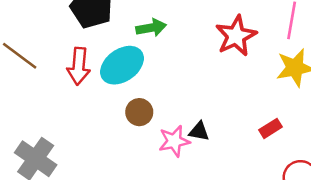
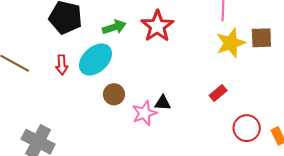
red star: (236, 36) -> (157, 26), moved
red arrow: (79, 66) -> (62, 65), size x0.7

